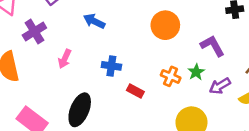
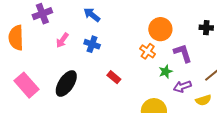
orange circle: (165, 25) -> (160, 29), moved
blue cross: (111, 66) -> (92, 44), moved
orange cross: (171, 76) -> (148, 51), moved

